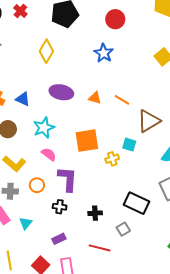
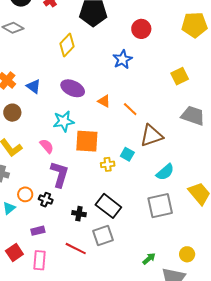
cyan star: (44, 128) -> (64, 121), moved
orange circle: (37, 185) -> (25, 194), moved
black rectangle: (136, 203) -> (108, 206), moved
gray square: (123, 229) -> (103, 235), size x1.5

